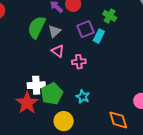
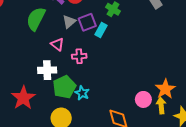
gray triangle: (54, 31) -> (69, 22), moved
white cross: (36, 85) -> (47, 70), moved
green pentagon: (52, 94) -> (64, 87), moved

